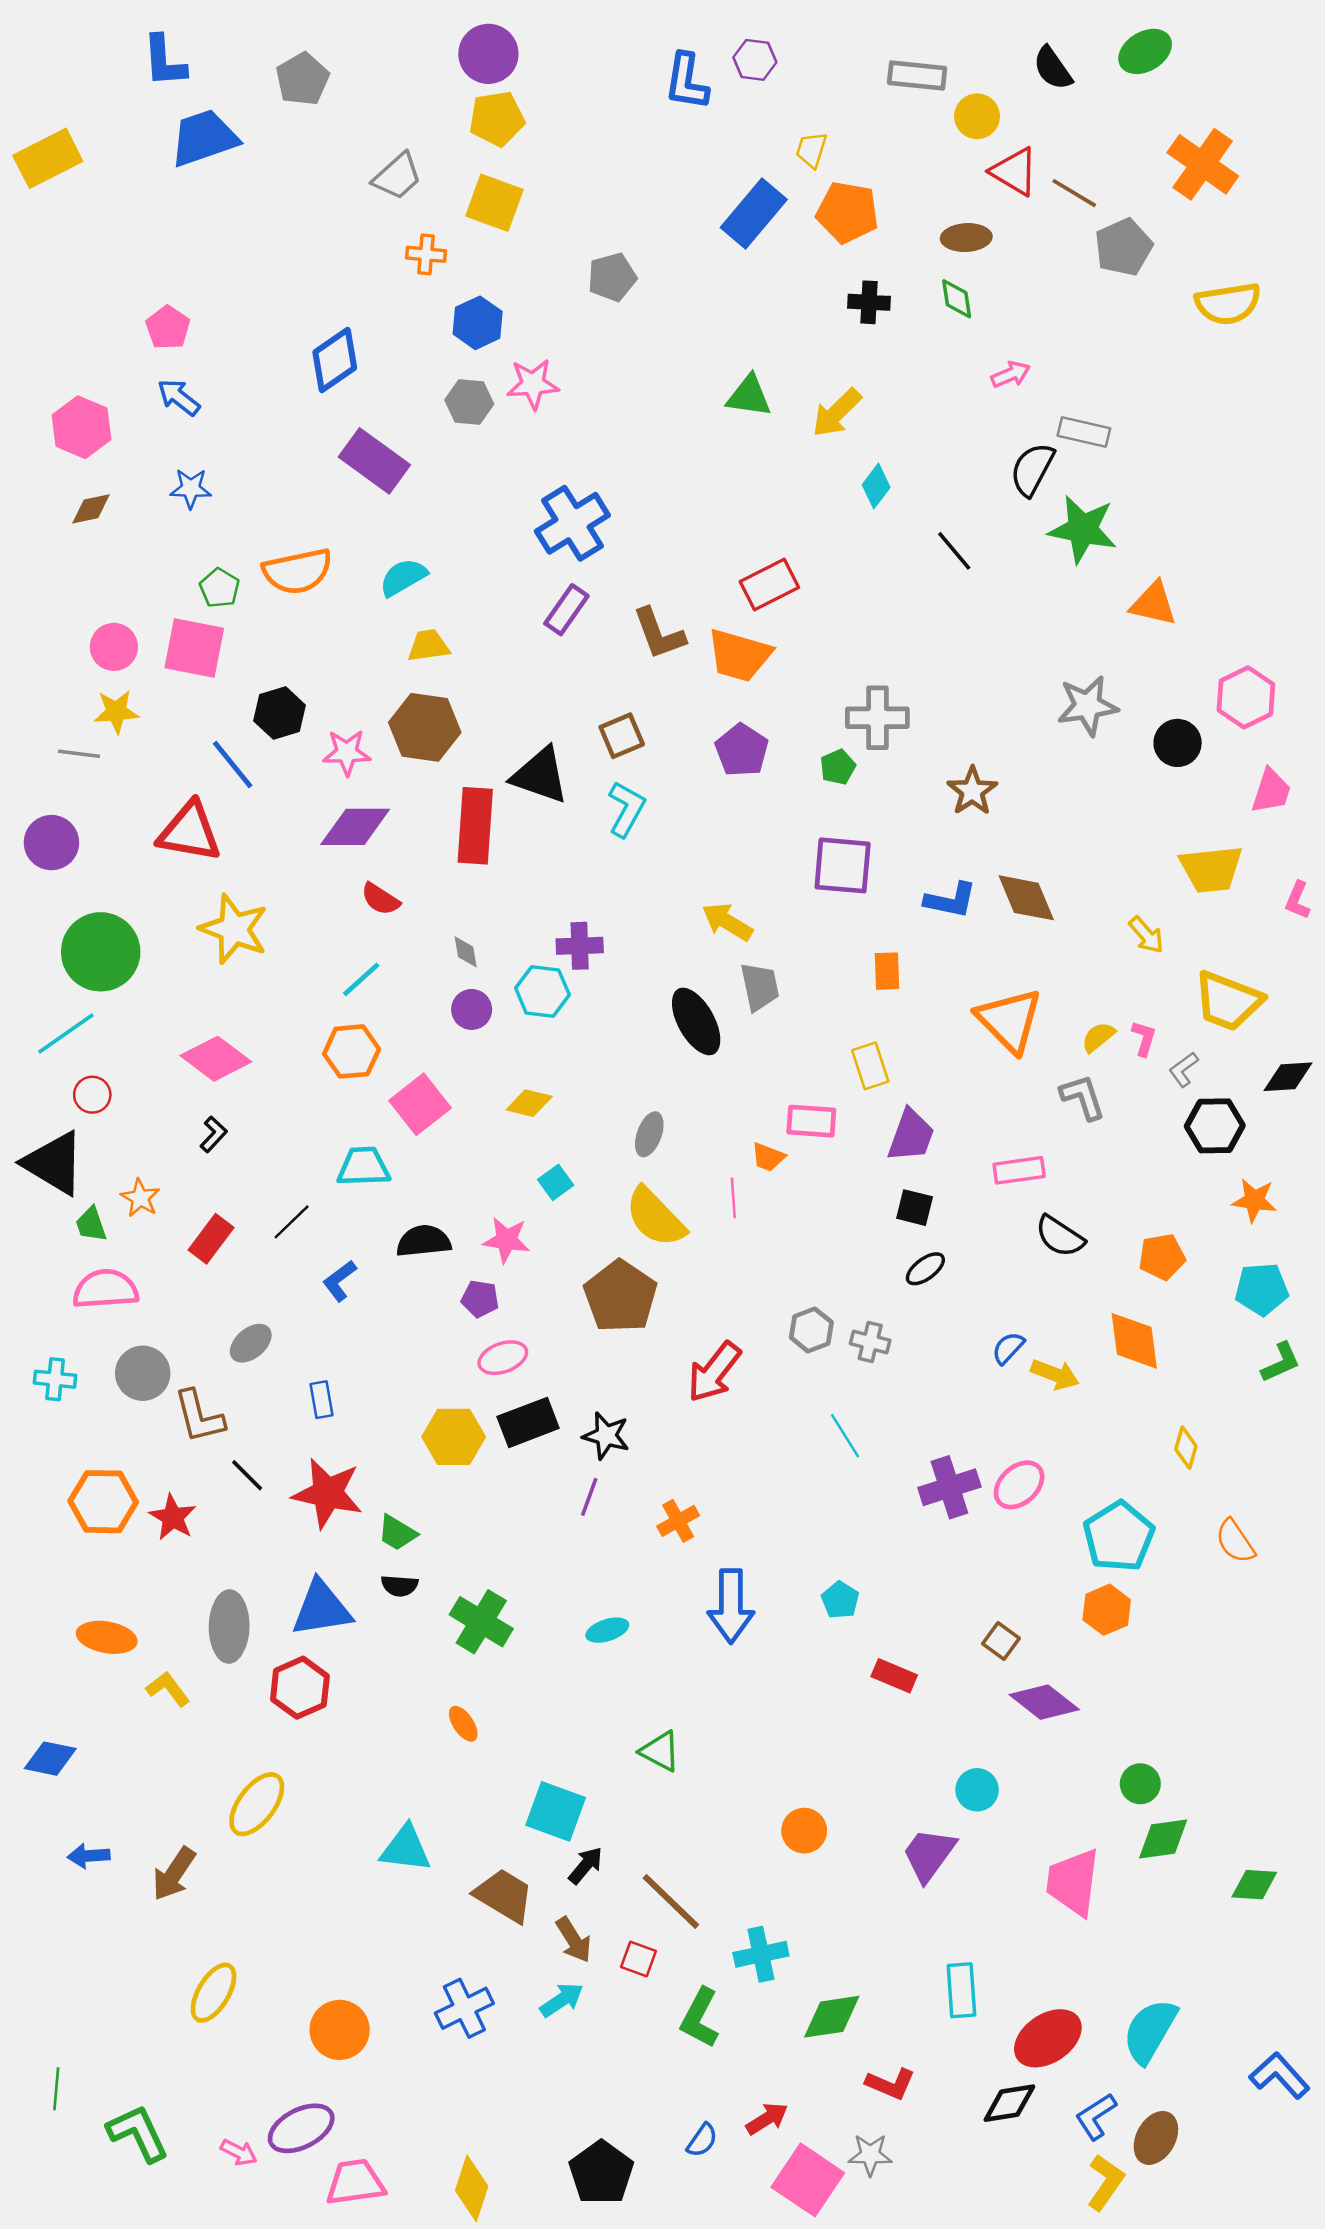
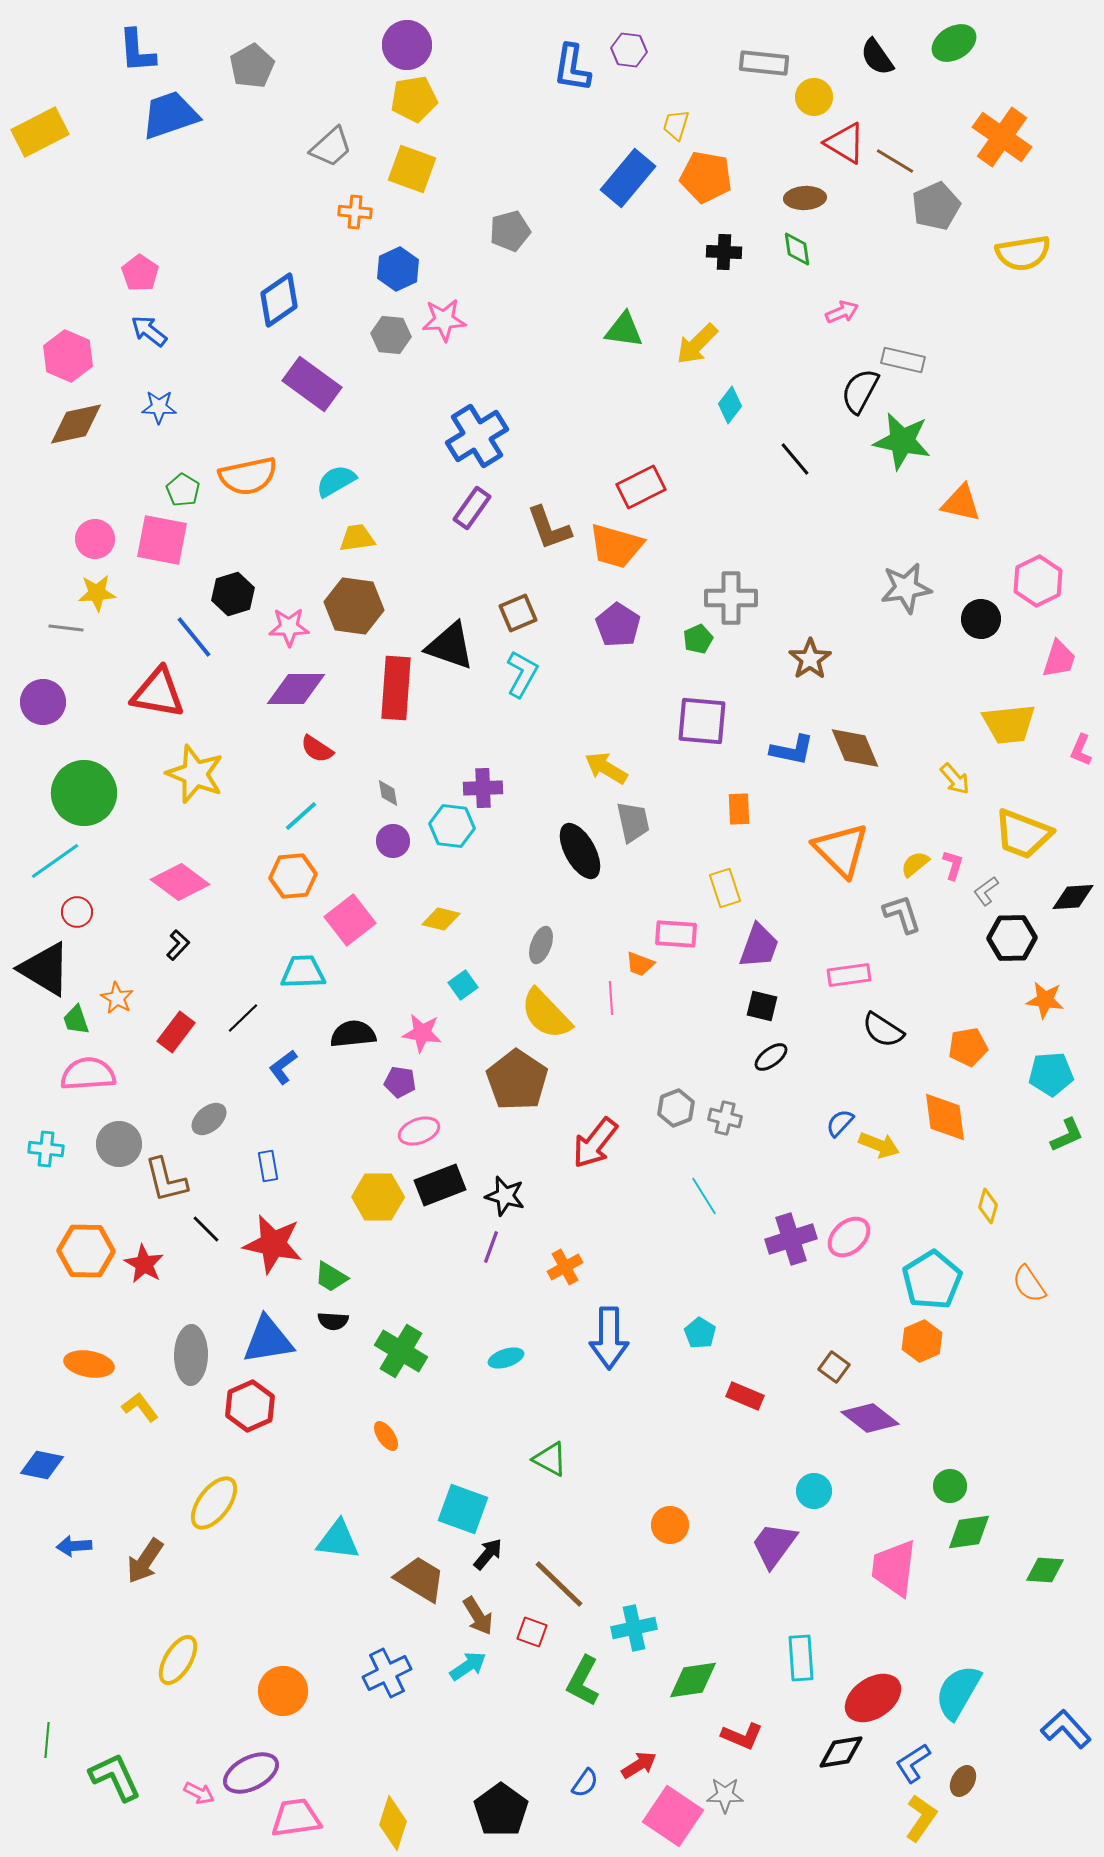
brown diamond: (91, 509) -> (76, 424), size x1.6
brown ellipse: (1156, 2138) -> (963, 1781), size x0.7

